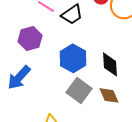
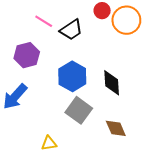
brown diamond: (109, 95) -> (116, 128), moved

